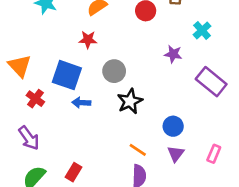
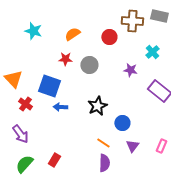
gray circle: (114, 71) -> (89, 65), moved
blue circle: (173, 126) -> (122, 123), moved

